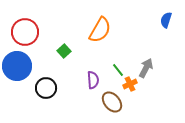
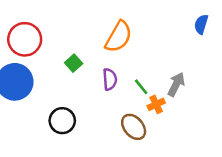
purple semicircle: (93, 80) -> (110, 79), moved
black circle: (46, 88) -> (62, 121), moved

